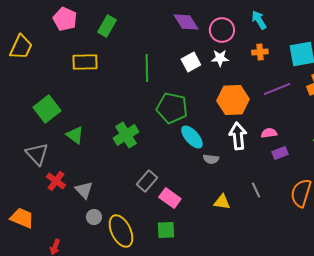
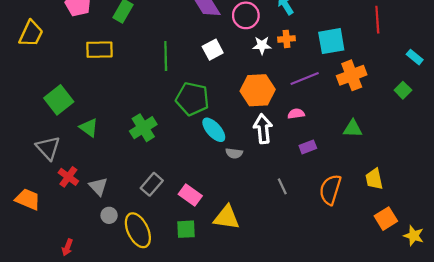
white star: (220, 58) -> (262, 45), moved
pink semicircle: (269, 133) -> (296, 114), moved
gray rectangle: (147, 181) -> (152, 184), moved
yellow triangle: (222, 202) -> (227, 217), moved, size x1.5
orange trapezoid: (22, 218) -> (28, 199), moved

